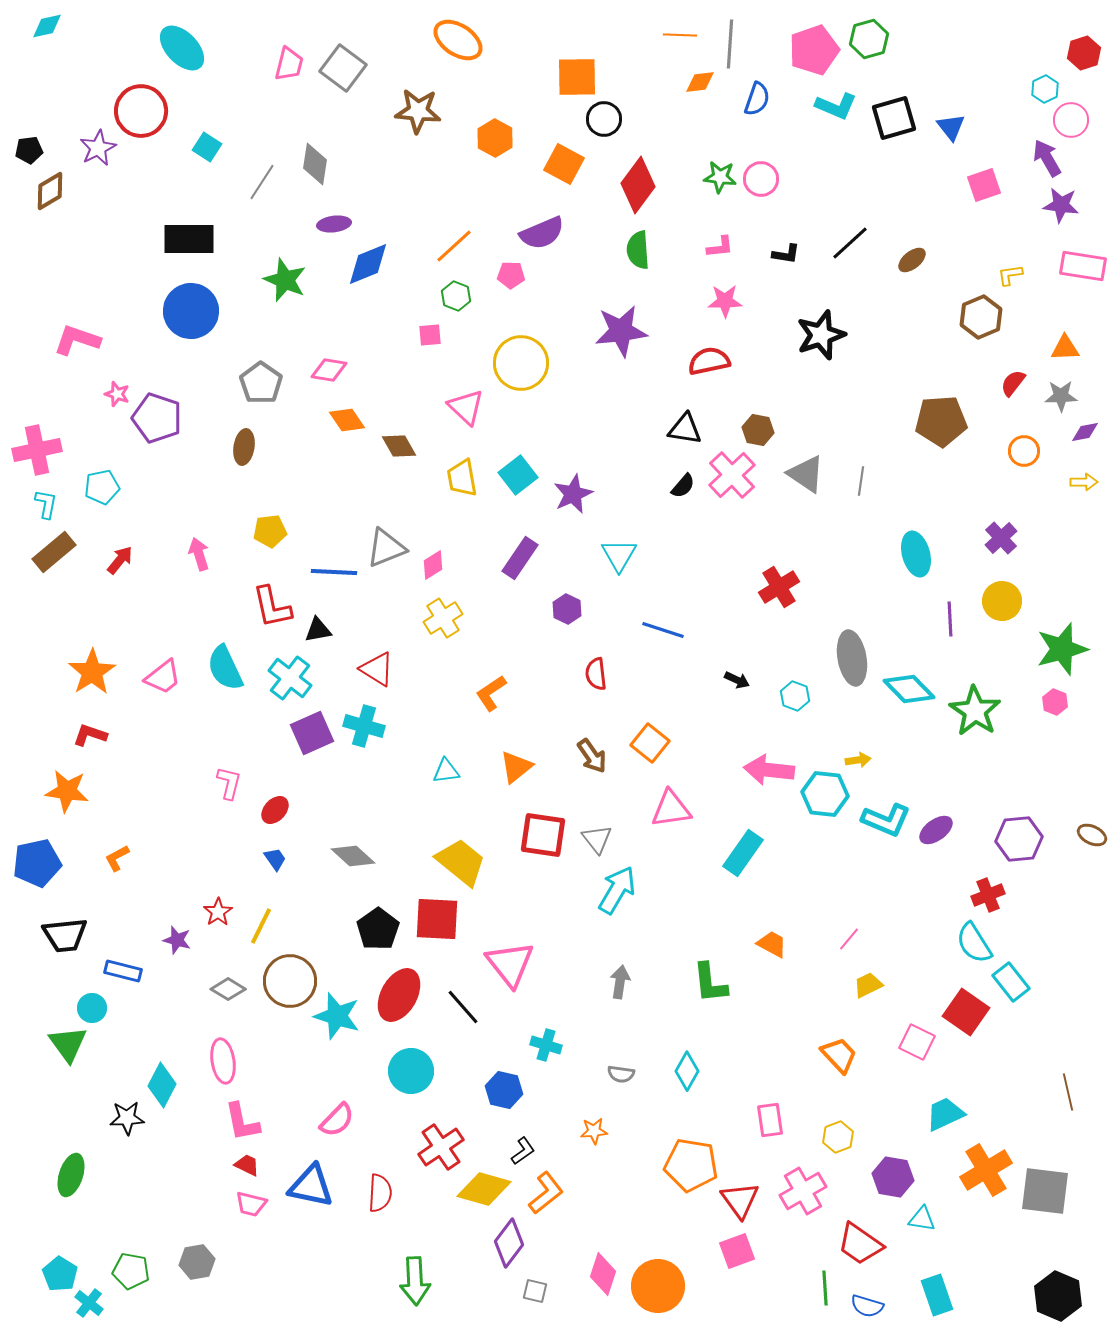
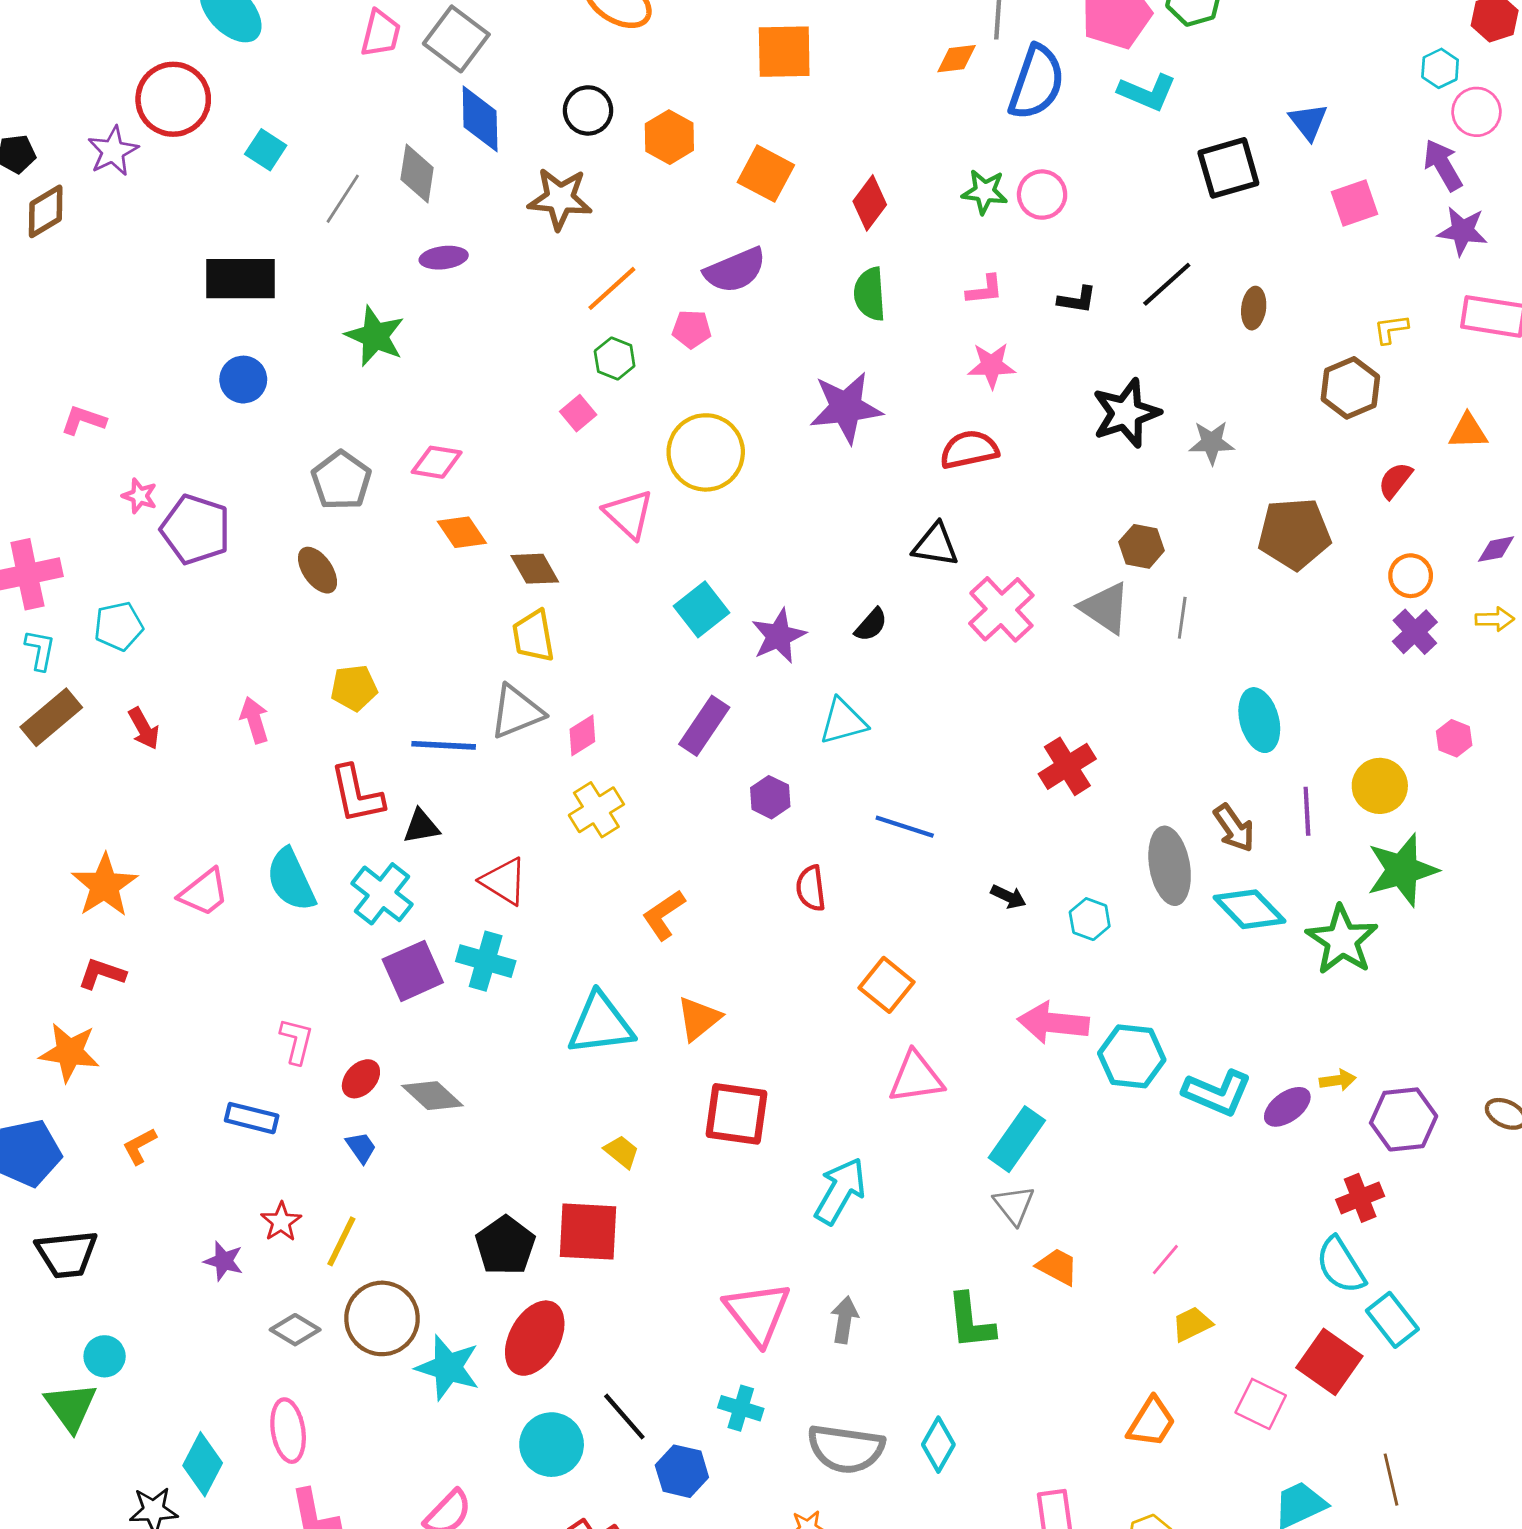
blue semicircle: (757, 99) -> (1036, 82), size x1.6
brown star: (418, 111) -> (560, 199), moved
black square: (894, 118) -> (1228, 168), moved
black circle: (604, 119) -> (588, 110), moved
red diamond: (638, 185) -> (870, 203), size x0.7
brown ellipse: (912, 260) -> (1254, 308), turned -44
blue diamond: (368, 264) -> (480, 119), moved, turned -69
blue circle: (191, 311) -> (243, 380), size x0.6
pink square: (430, 335) -> (578, 413), turned -35
pink L-shape: (77, 340) -> (83, 420), size x0.7
gray star: (1061, 396) -> (1212, 443), moved
brown hexagon: (758, 430) -> (1142, 546), moved
brown ellipse: (244, 447) -> (318, 570), turned -44
yellow trapezoid: (462, 478) -> (533, 636), moved
black semicircle: (683, 486) -> (871, 625), moved
purple cross: (1001, 538) -> (1415, 632), moved
cyan triangle: (619, 555) -> (843, 721), turned 45
red arrow: (120, 560) -> (144, 728), turned 112
green star: (1062, 649) -> (1402, 870), moved
pink hexagon: (1055, 702) -> (1454, 738), moved
brown arrow: (592, 756) -> (1234, 828), moved
yellow arrow: (858, 760) -> (1338, 1080), moved
cyan triangle: (446, 771) -> (601, 1024), size x1.8
gray triangle: (597, 839) -> (1014, 1205), moved
gray diamond: (353, 856) -> (432, 1096), moved
yellow trapezoid: (461, 862) -> (622, 1152), size x0.5
pink triangle: (510, 964) -> (758, 1313), moved
blue rectangle: (123, 971) -> (252, 1118), moved
black line: (463, 1007) -> (624, 1417), moved
orange trapezoid: (839, 1055) -> (1151, 1422), turned 75
gray semicircle: (621, 1074) -> (846, 1449), size x2.0
brown line: (1068, 1092) -> (1391, 1480), moved

